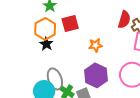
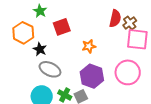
orange hexagon: (45, 29) -> (23, 33), moved
gray ellipse: (55, 79) -> (50, 69), moved, turned -40

